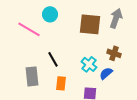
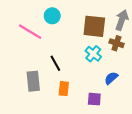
brown cross: (114, 53) -> (116, 43), moved
cyan cross: (89, 64) -> (93, 54), moved

